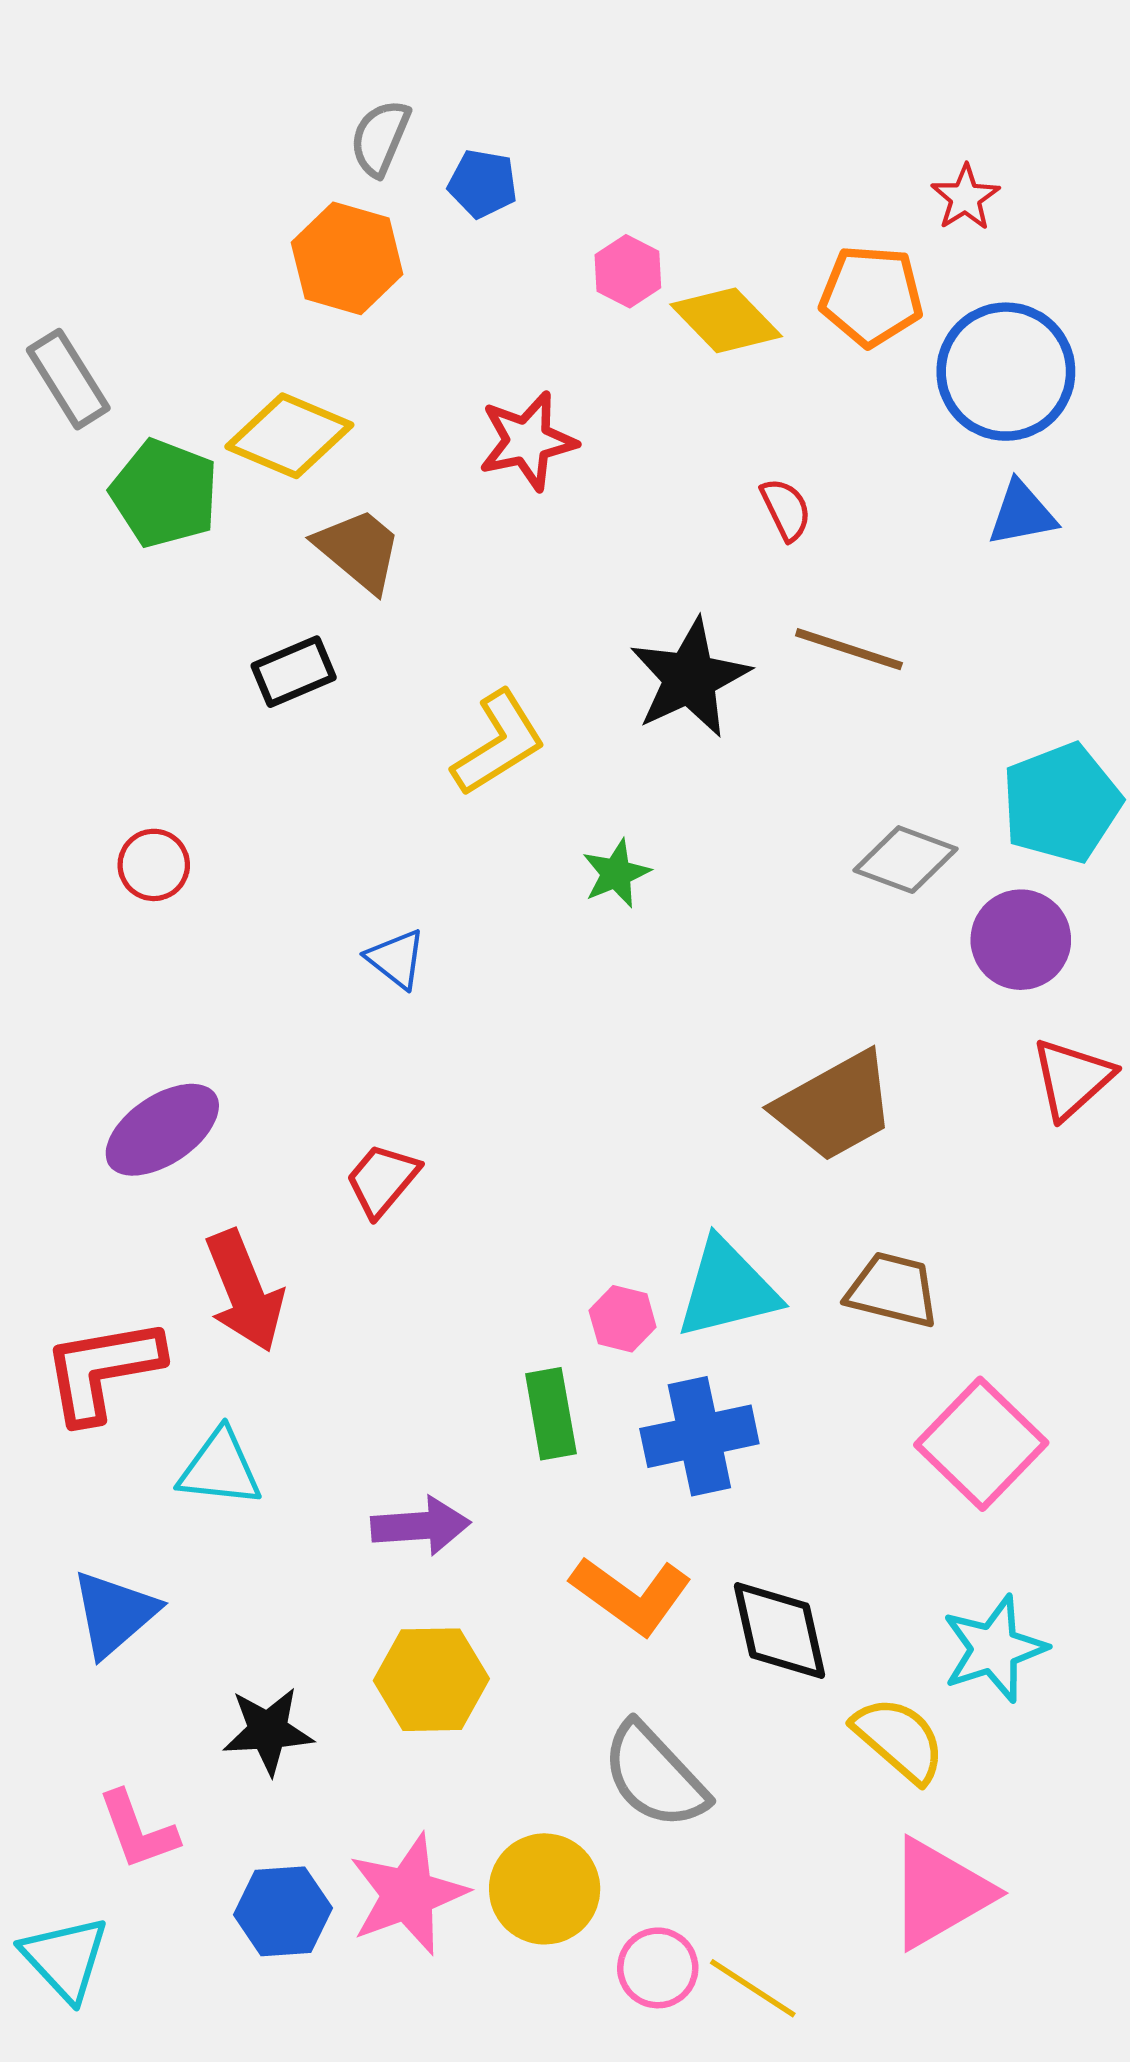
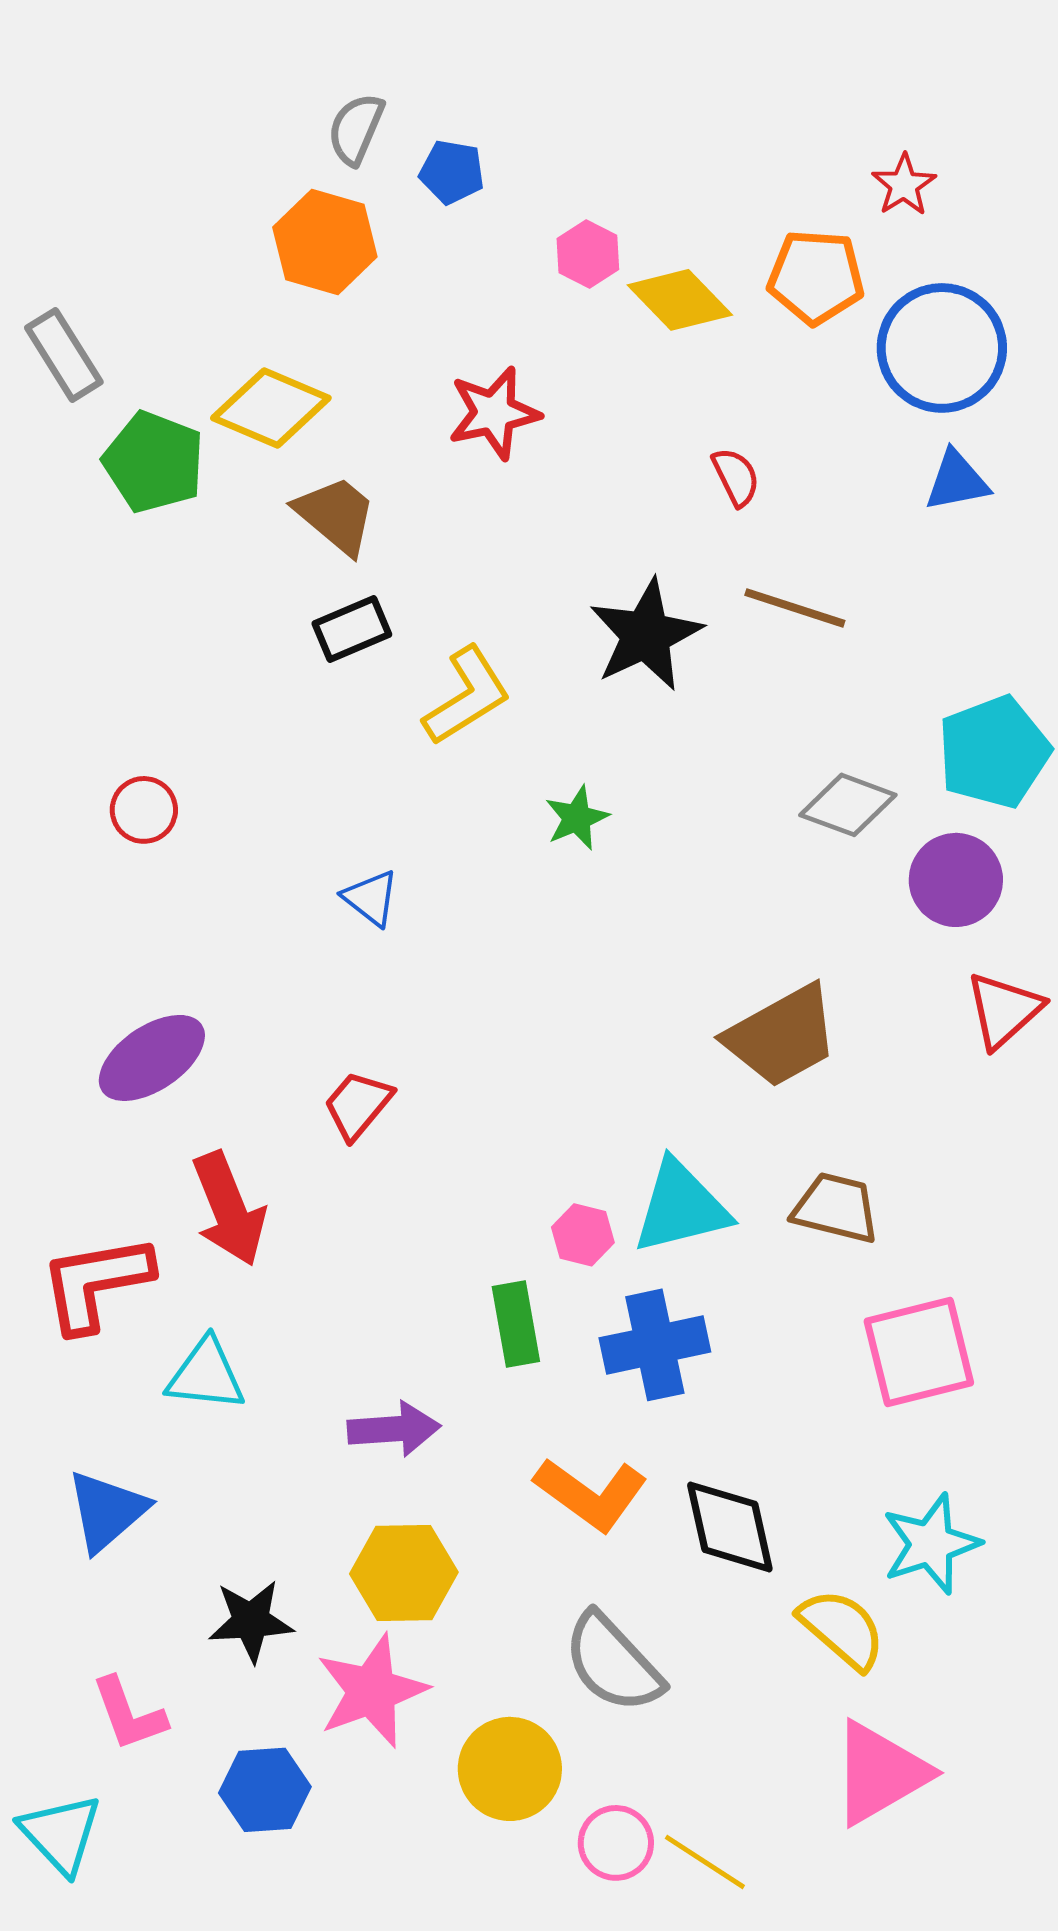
black rectangle: (294, 672) -> (352, 629), moved
pink square: (981, 1444) -> (919, 1352), turned 32
pink star: (408, 1894) -> (372, 1691), moved

